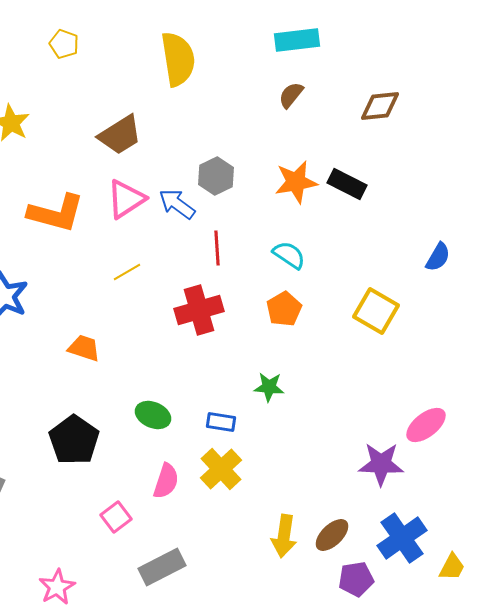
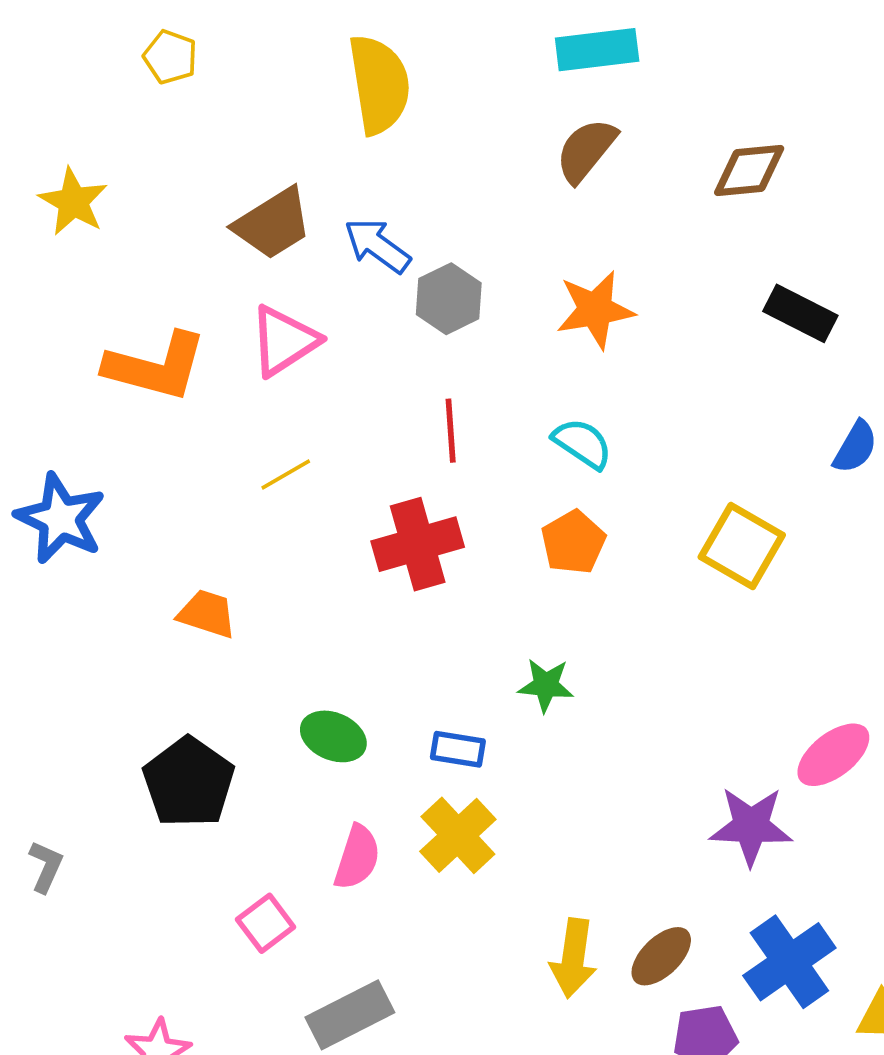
brown semicircle: (291, 95) -> (586, 150), size x1.4
black rectangle: (347, 184) -> (800, 313), moved
blue arrow: (177, 204) -> (377, 246), moved

